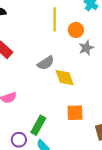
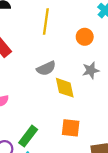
yellow line: (55, 19) -> (46, 22), moved
gray star: (86, 48) -> (91, 70), moved

